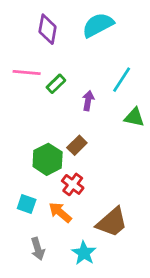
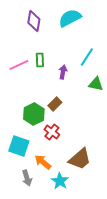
pink line: (27, 73) -> (19, 65), moved, turned -30
green rectangle: (56, 84) -> (40, 60), turned -48
cyan square: (27, 204) -> (19, 146), size x1.5
orange arrow: (60, 212) -> (43, 162), moved

